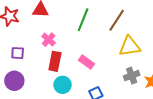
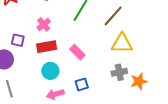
purple square: (18, 53) -> (18, 40), moved
red rectangle: (55, 61) -> (47, 47), turned 60

